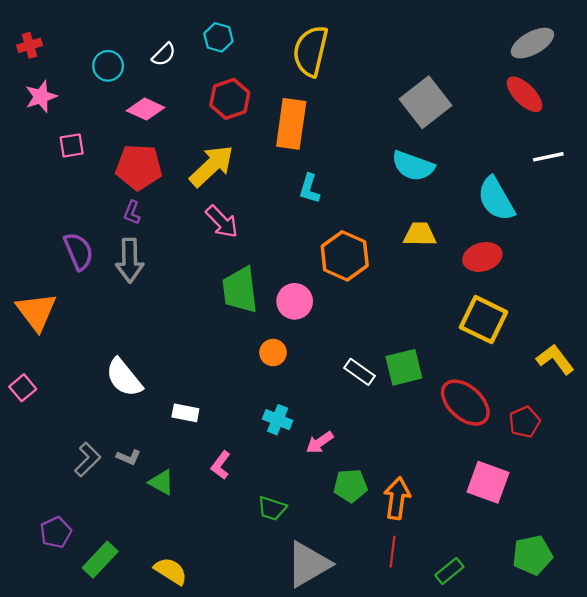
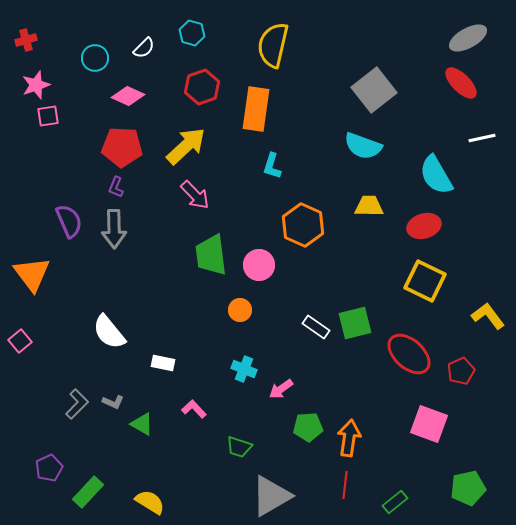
pink square: (72, 145) -> (48, 116), moved
pink L-shape: (221, 465) -> (194, 409), turned 100

